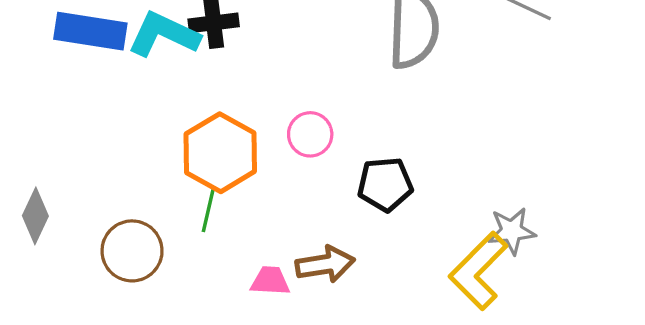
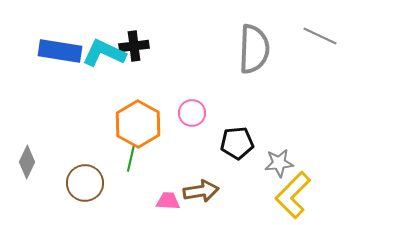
gray star: (512, 231) -> (279, 163), moved

